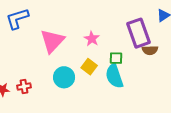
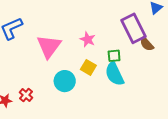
brown semicircle: (150, 50) -> (147, 44), turned 56
red cross: (24, 87) -> (26, 95), turned -32

